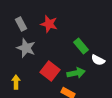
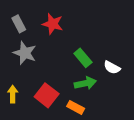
green rectangle: (81, 46) -> (83, 58), moved
red square: (50, 71) -> (47, 95), moved

